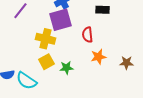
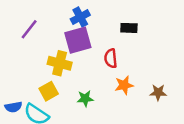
yellow square: (46, 62) -> (49, 91), moved

